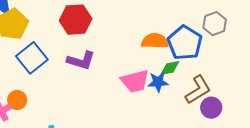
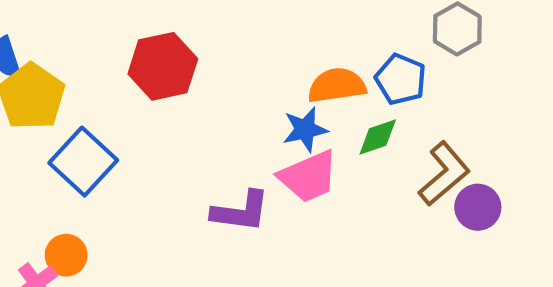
blue pentagon: (185, 43) -> (401, 79), size x0.7
purple L-shape: (81, 61) -> (241, 211), moved
blue star: (158, 82) -> (305, 130), moved

